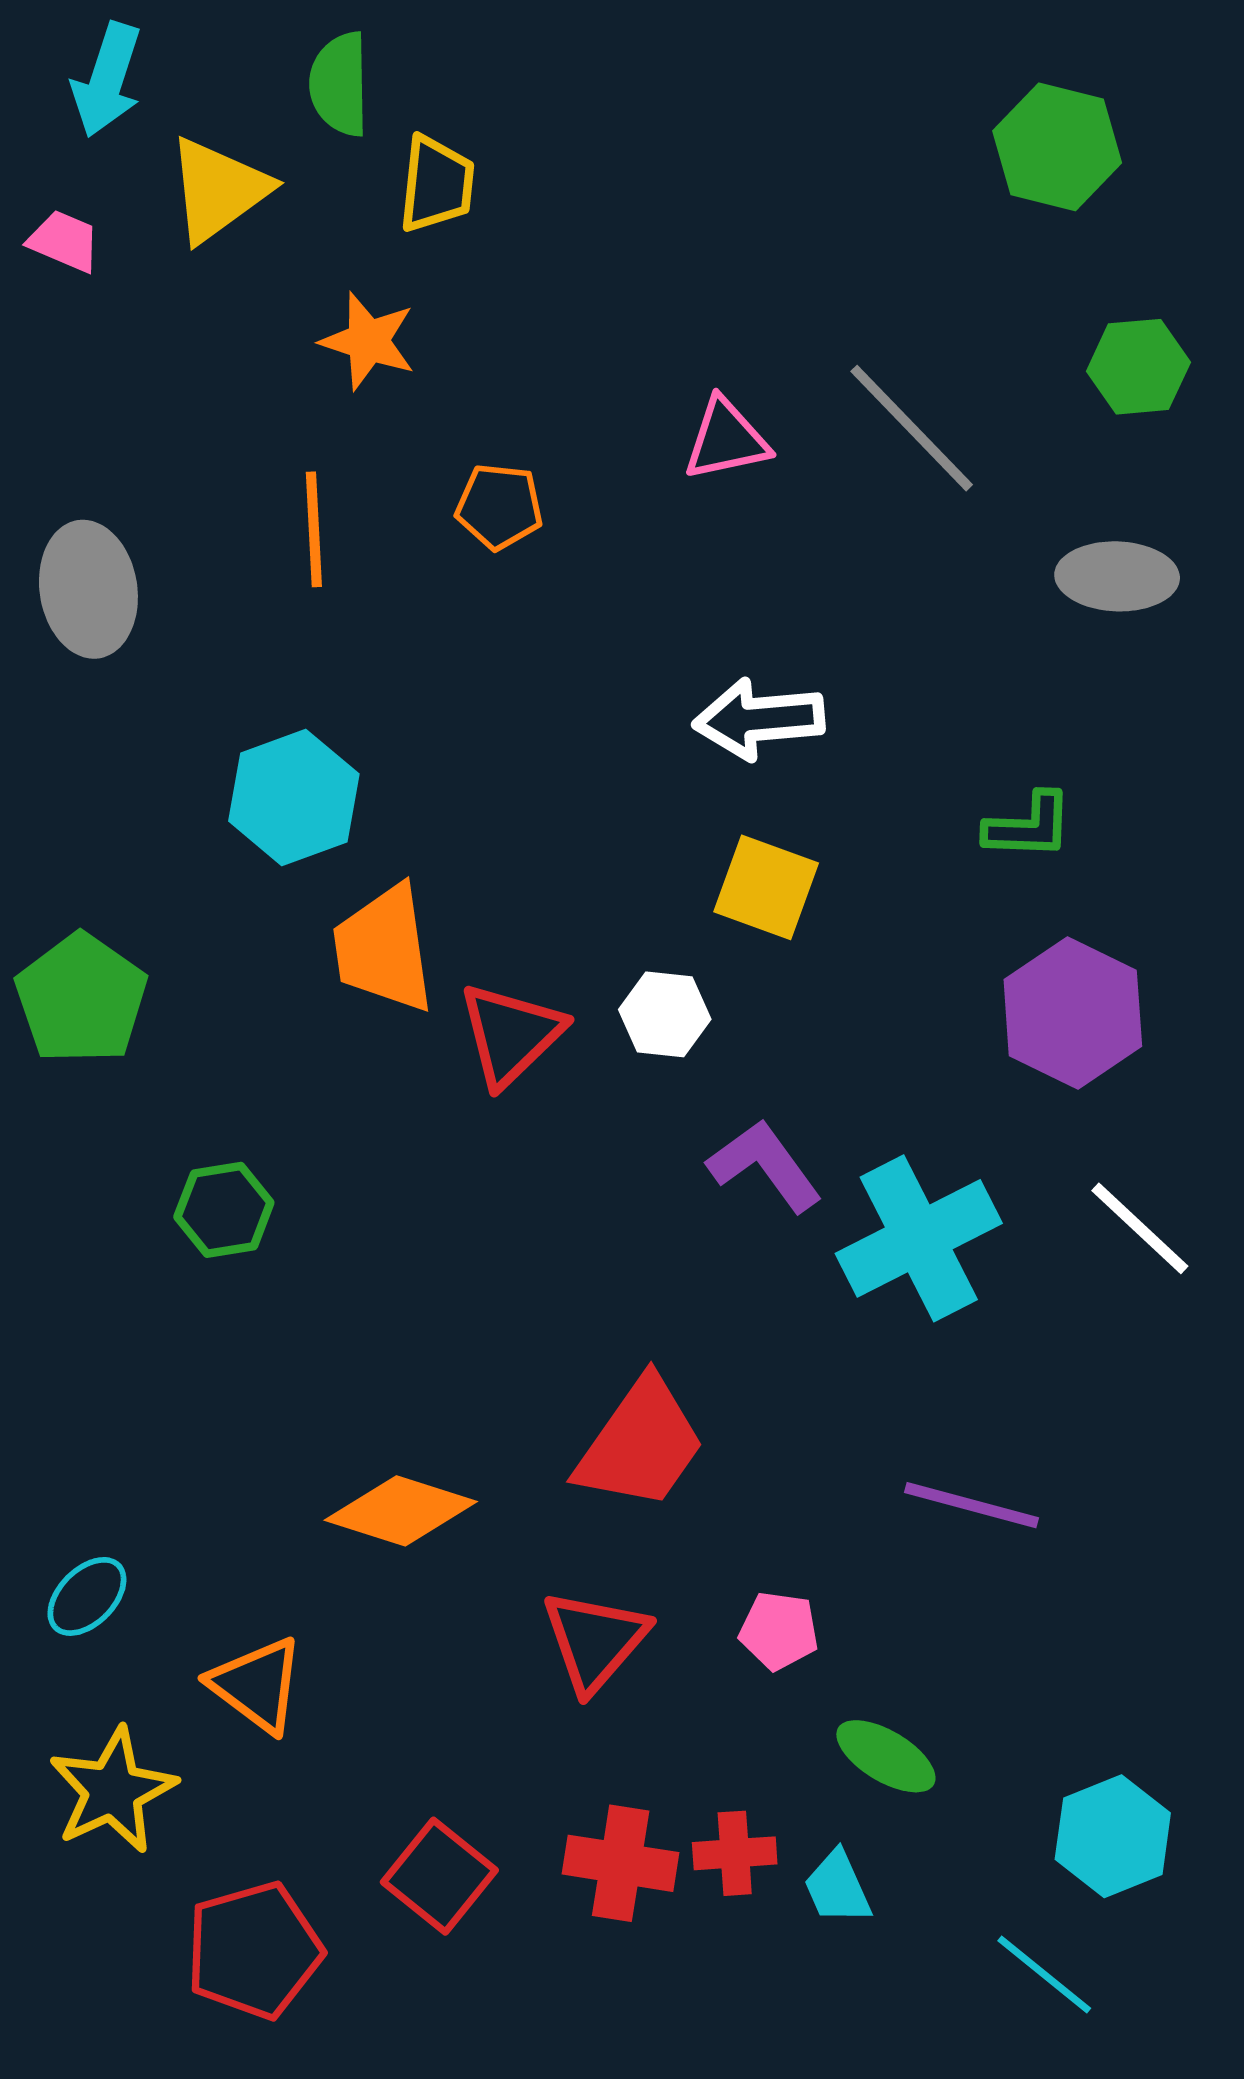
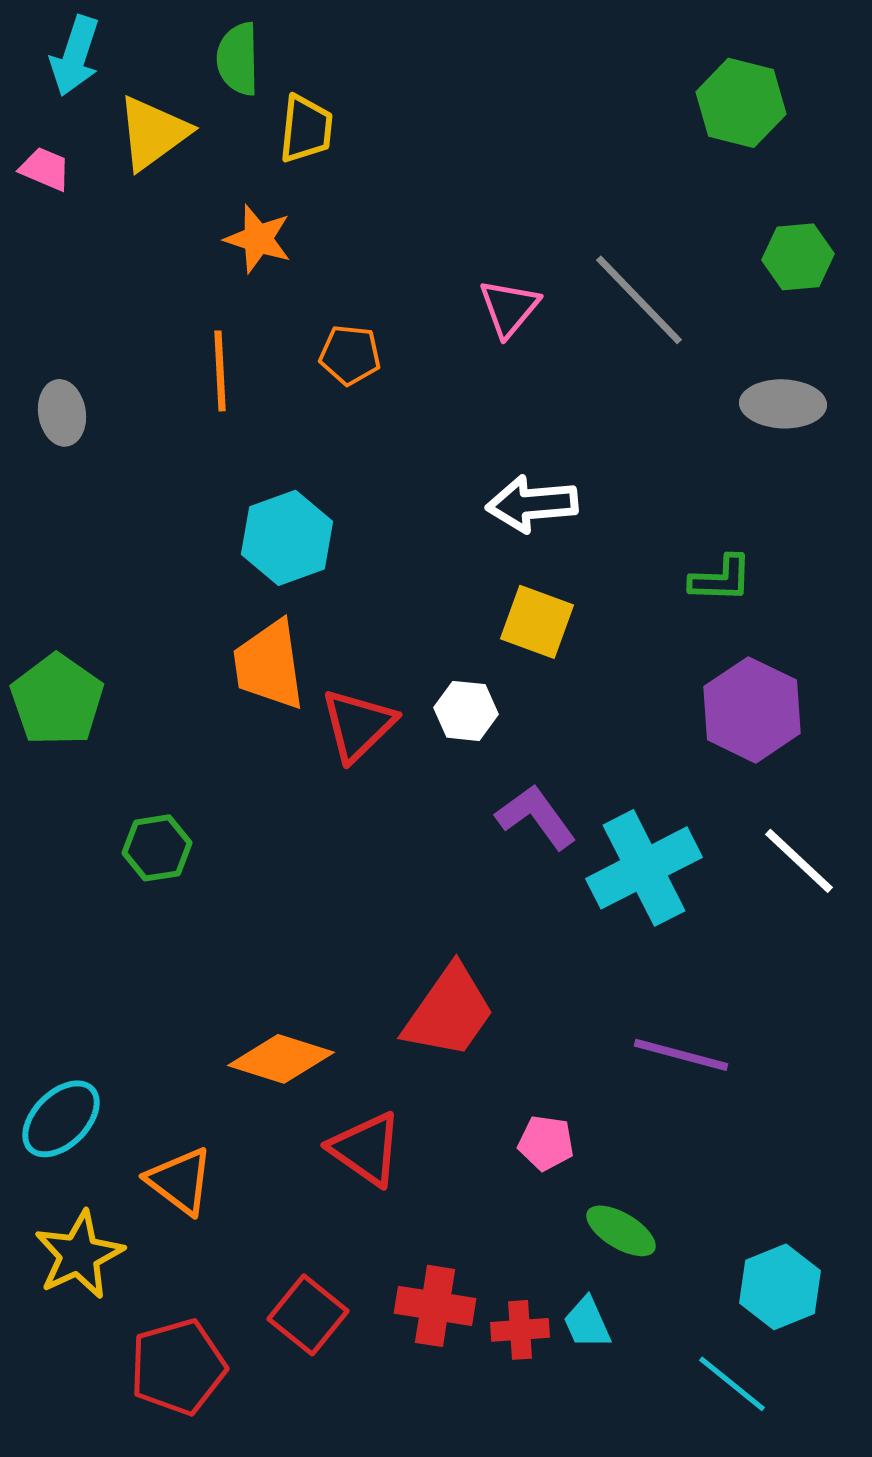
pink triangle: (726, 439) -> (509, 308), turned -38
gray ellipse: (88, 589) -> (62, 413), size x0.7
cyan hexagon: (294, 798) -> (287, 538), moved
cyan ellipse: (87, 1596) -> (61, 1119), size x1.4
red triangle: (595, 1641) -> (366, 1149), moved, turned -36
red cross: (735, 1853) -> (520, 1330), moved

